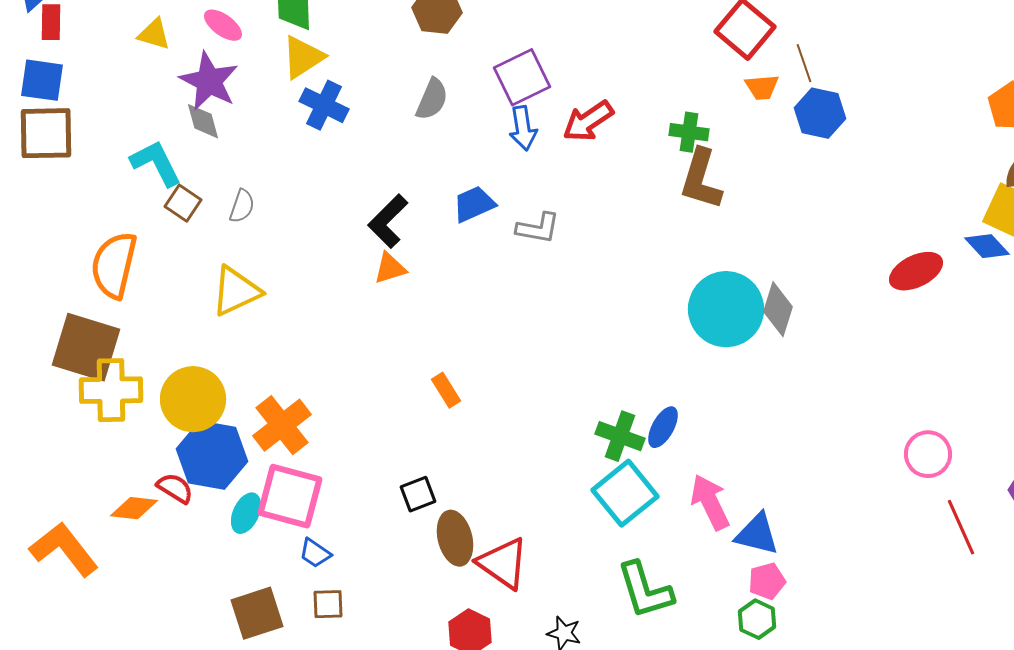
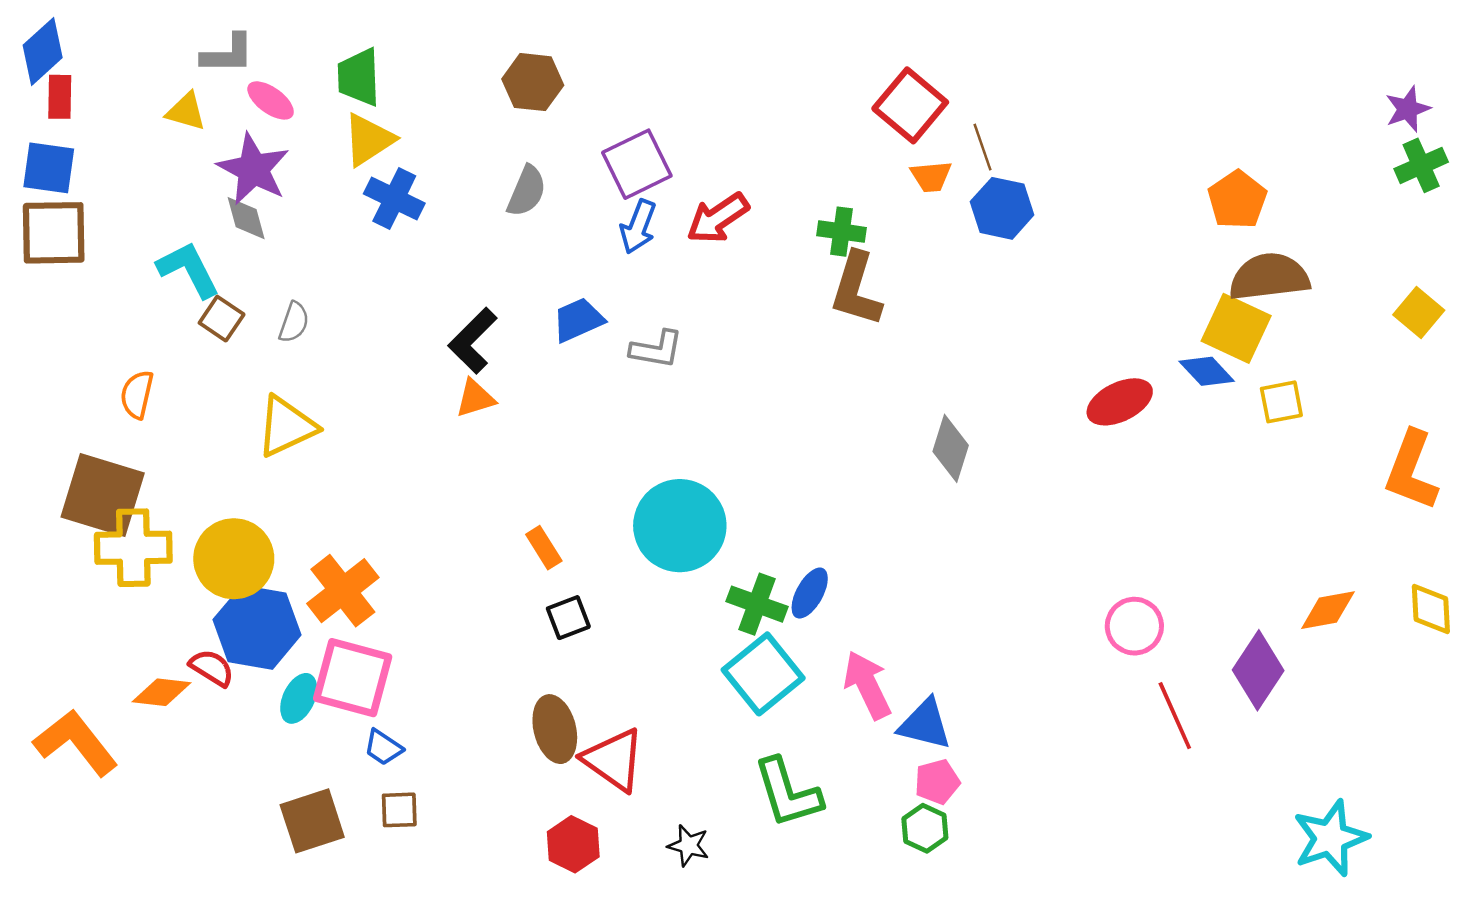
blue arrow: (523, 128) -> (638, 227), turned 30
orange semicircle: (114, 265) -> (137, 395), size x0.6
cyan circle: (726, 309) -> (680, 526), moved
black square: (418, 494) -> (568, 618), moved

